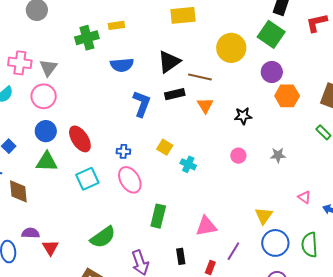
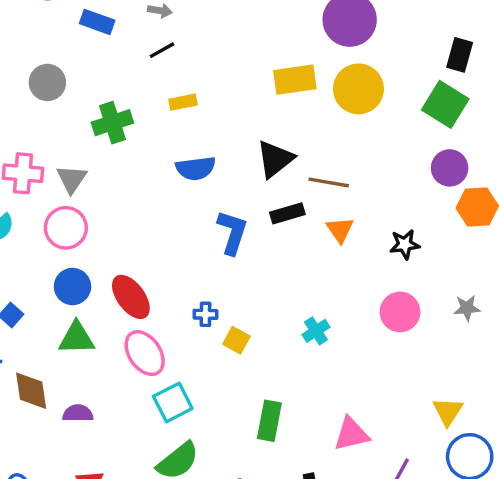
green cross: (87, 38) -> (112, 123), moved
yellow circle: (231, 48) -> (358, 89), moved
yellow square: (165, 147) -> (236, 340), moved
pink circle: (238, 156) -> (400, 312), size x1.5
cyan cross: (188, 164) -> (316, 331), turned 35
cyan square: (87, 179) -> (173, 402), moved
pink ellipse: (130, 180) -> (145, 353), moved
purple semicircle: (31, 233) -> (78, 413), moved

